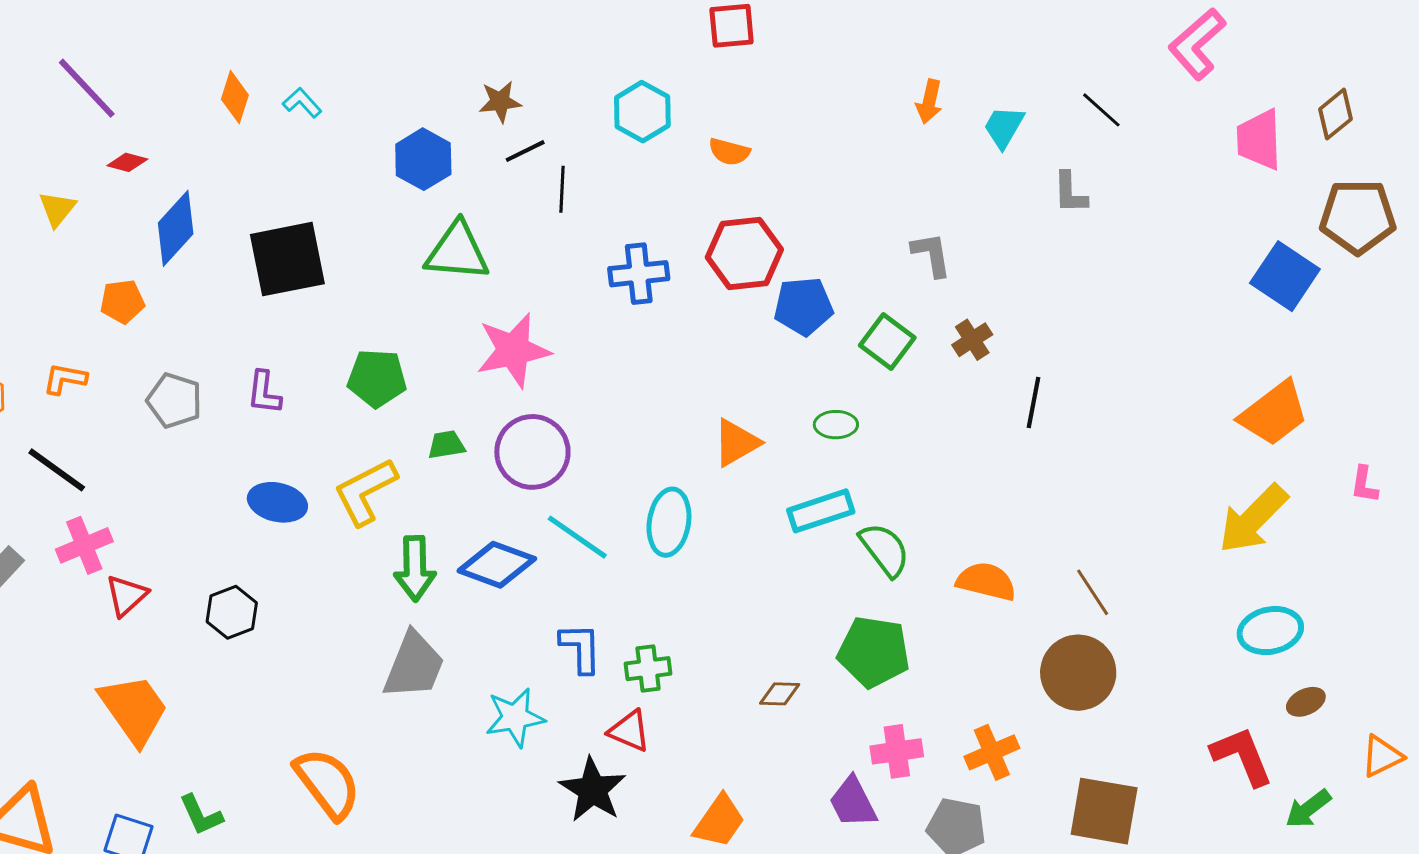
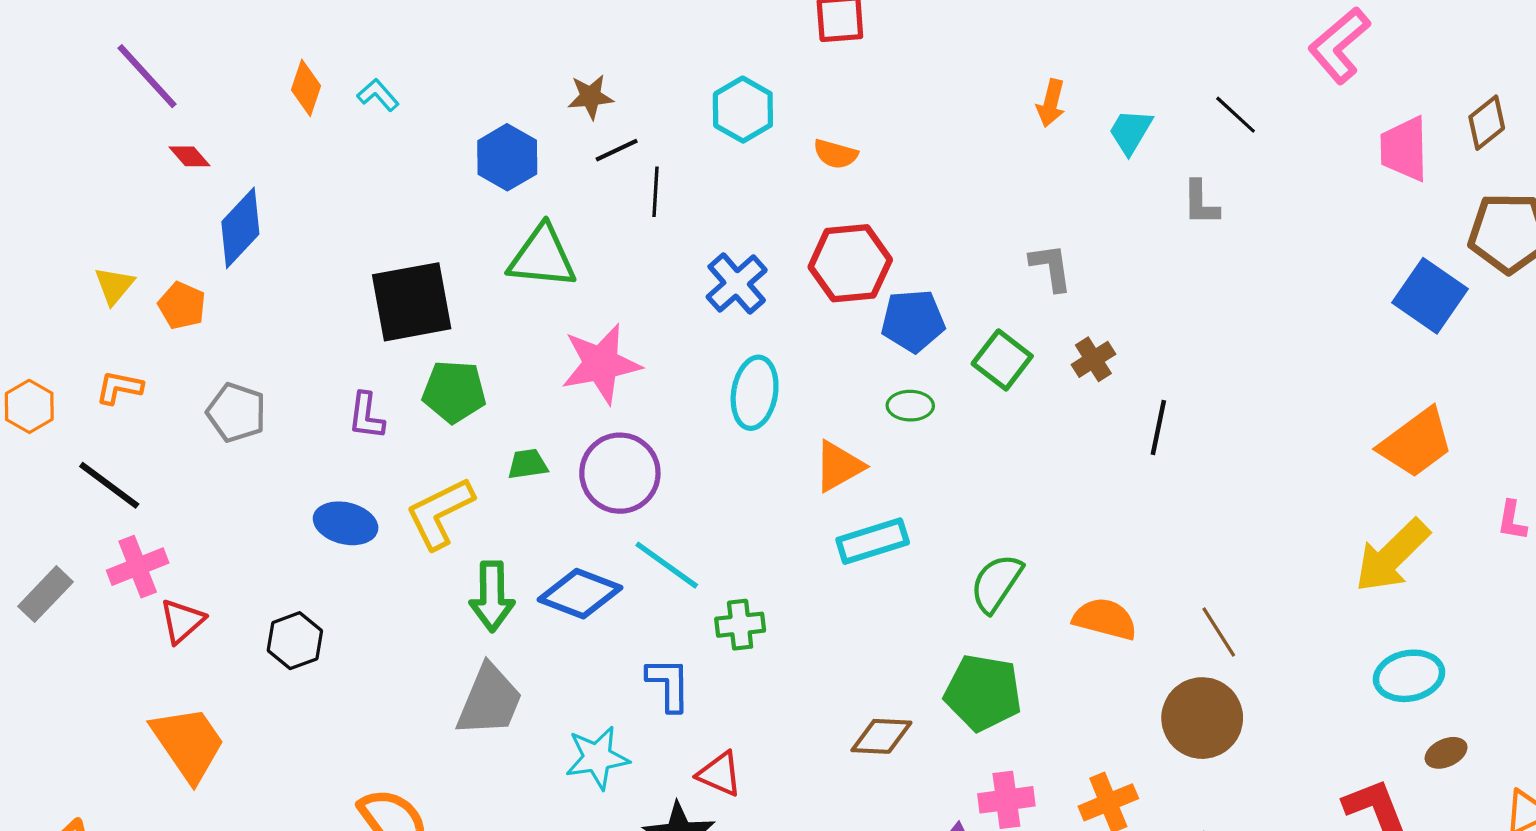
red diamond: (127, 162) -> (190, 156), turned 33
yellow triangle: (57, 209) -> (114, 286), moved
black square: (287, 259) -> (412, 302), moved
blue cross: (639, 274) -> (737, 283), turned -36
orange pentagon: (122, 302) -> (182, 306), turned 30
purple L-shape: (264, 393) -> (366, 416), moved
green ellipse: (836, 425) -> (910, 406), moved
cyan rectangle: (821, 511) -> (873, 541), moved
cyan ellipse: (669, 522) -> (755, 393), moved
green semicircle: (885, 550) -> (996, 583), turned -110
green cross: (648, 669) -> (740, 625), moved
brown diamond: (780, 694) -> (881, 736), size x1.4

